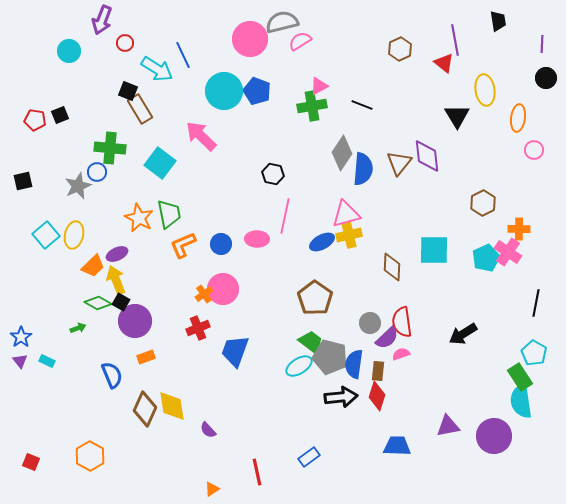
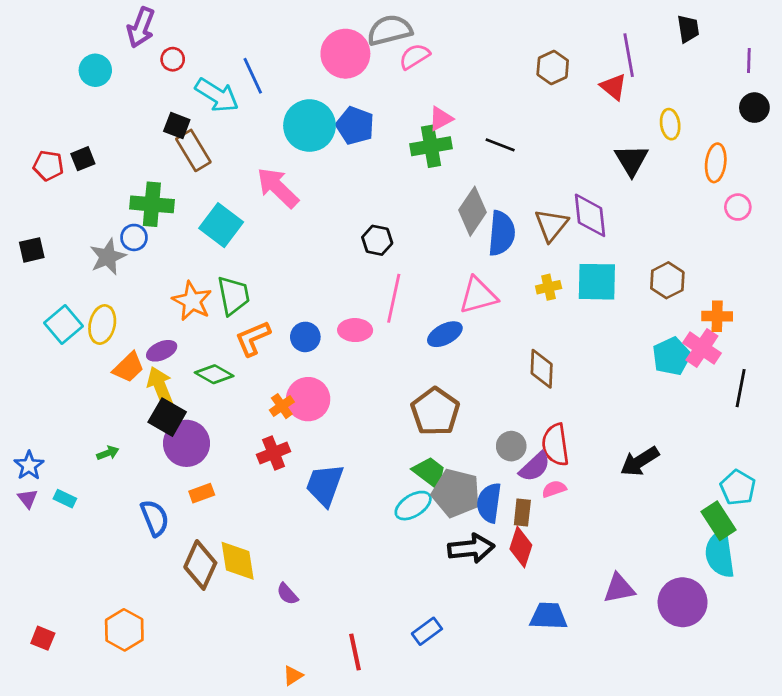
yellow ellipse: (485, 90) -> (670, 124), size x0.7
yellow cross: (349, 235) -> (549, 287), moved, size x0.7
cyan square: (434, 250) -> (597, 282), moved
black square: (121, 302) -> (167, 417), size x1.5
green diamond: (98, 303) -> (214, 374), moved
black line: (536, 303) -> (741, 388), moved

